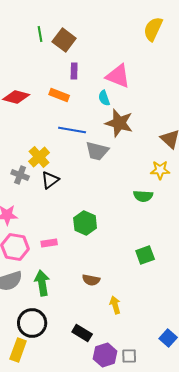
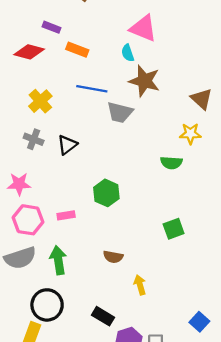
purple rectangle: (74, 71) -> (52, 27), moved, turned -70
yellow cross: (39, 157) -> (40, 101), moved

